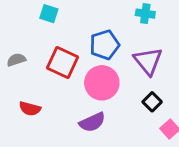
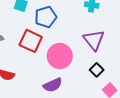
blue pentagon: (105, 45) -> (46, 17), moved

